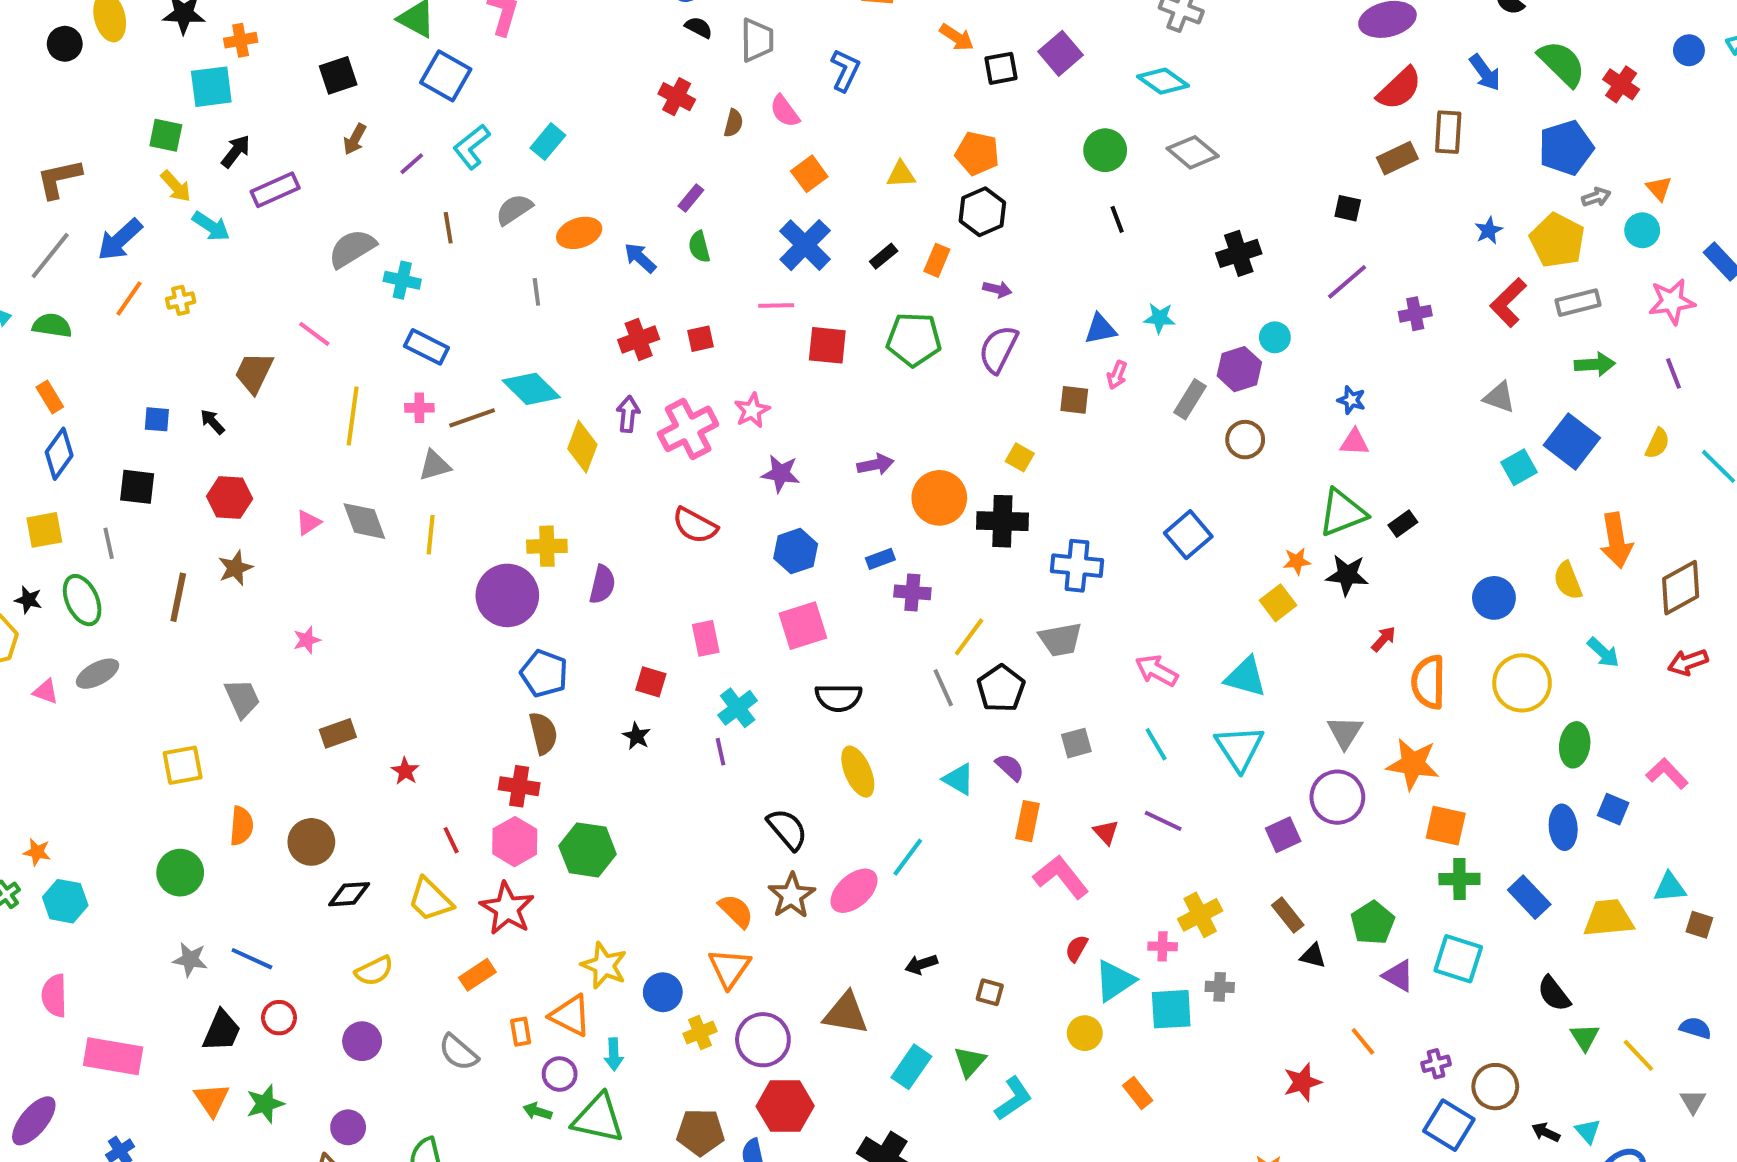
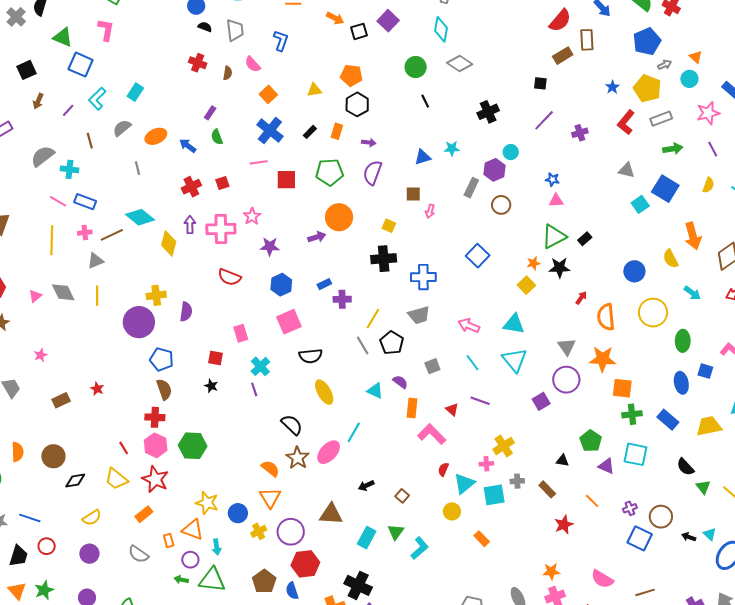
cyan diamond: (1163, 81) -> (441, 29), turned 70
pink line: (314, 334) -> (58, 201), moved
pink arrow: (1117, 375) -> (430, 211), moved
pink cross: (688, 429) -> (221, 229), turned 32
orange circle: (939, 498) -> (339, 217), moved
red star: (405, 771) -> (97, 389), moved
brown rectangle: (1288, 915) -> (547, 489), moved
brown square: (990, 992) -> (402, 496), turned 32
brown pentagon: (700, 1132) -> (264, 581), turned -30

